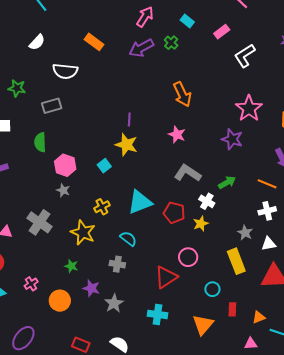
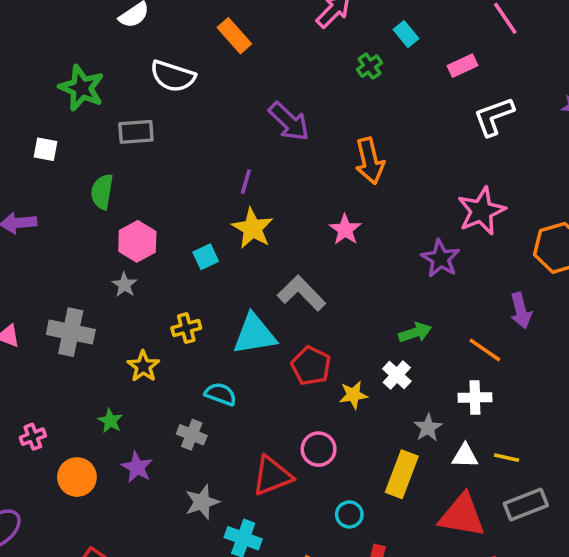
purple arrow: (141, 48) -> (289, 122), moved, turned -120
green star: (17, 88) -> (82, 88), size x1.4
purple line: (129, 120) -> (246, 182), moved
gray L-shape: (188, 173) -> (302, 293), moved
white cross: (207, 201) -> (397, 375), moved
gray cross: (40, 222) -> (71, 332), turned -35
yellow star: (83, 233) -> (143, 366), size x0.7
cyan semicircle: (128, 239) -> (220, 394), turned -30
yellow rectangle: (236, 261) -> (402, 474), turned 30
gray star: (114, 303) -> (202, 502), moved

